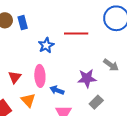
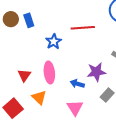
blue arrow: (57, 90) -> (77, 84), moved

